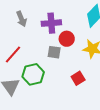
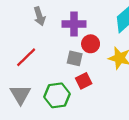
green hexagon: (33, 74) -> (57, 95), moved
red square: (78, 78) -> (84, 81), moved

